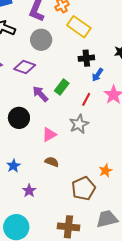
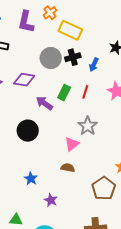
gray circle: (41, 40) -> (51, 58), moved
black cross: (86, 58) -> (73, 57), moved
blue arrow: (97, 75) -> (94, 65), moved
red line: (86, 99) -> (85, 92), moved
pink triangle: (49, 135) -> (72, 144), moved

